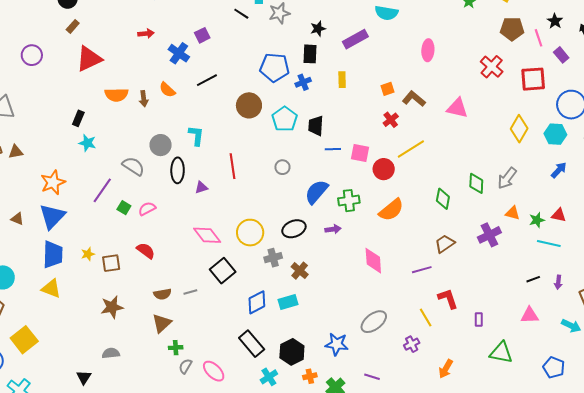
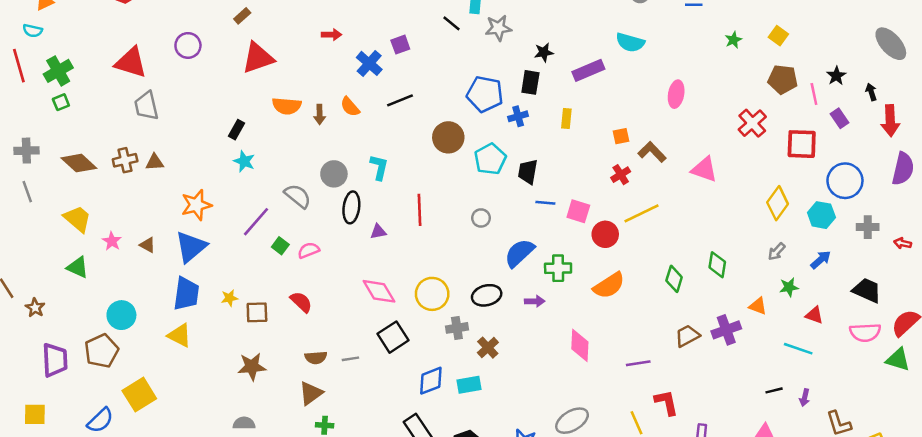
gray arrow: (507, 178) -> (777, 252), moved, size x0.7
green star: (537, 220) -> (789, 287), moved
brown trapezoid: (445, 244) -> (687, 336), moved

